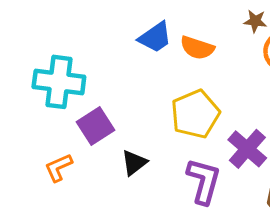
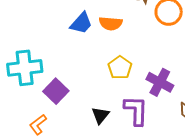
yellow pentagon: (195, 114) -> (120, 68), size x0.7
black triangle: (134, 163) -> (100, 115), moved

